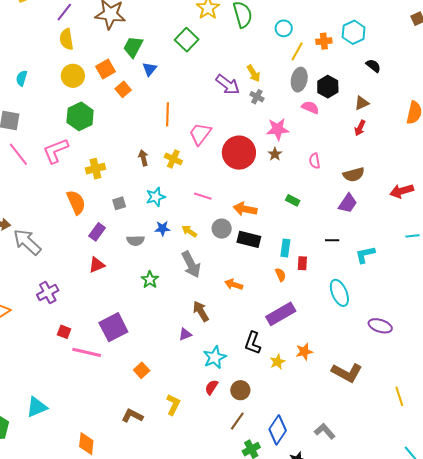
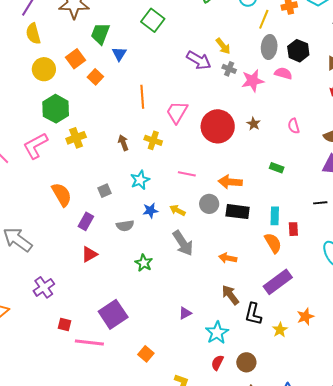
pink star: (278, 129) -> (253, 81), moved
yellow cross: (95, 169) -> (76, 138), moved
orange semicircle: (281, 275) -> (273, 243), size x1.5
brown arrow: (201, 311) -> (230, 295), moved

